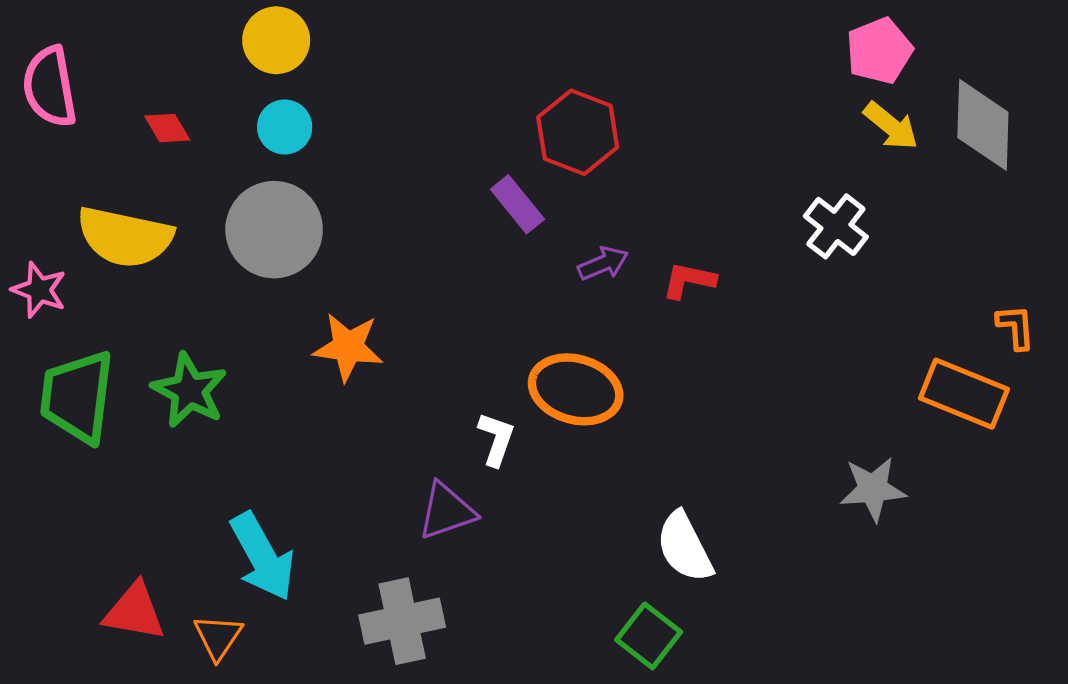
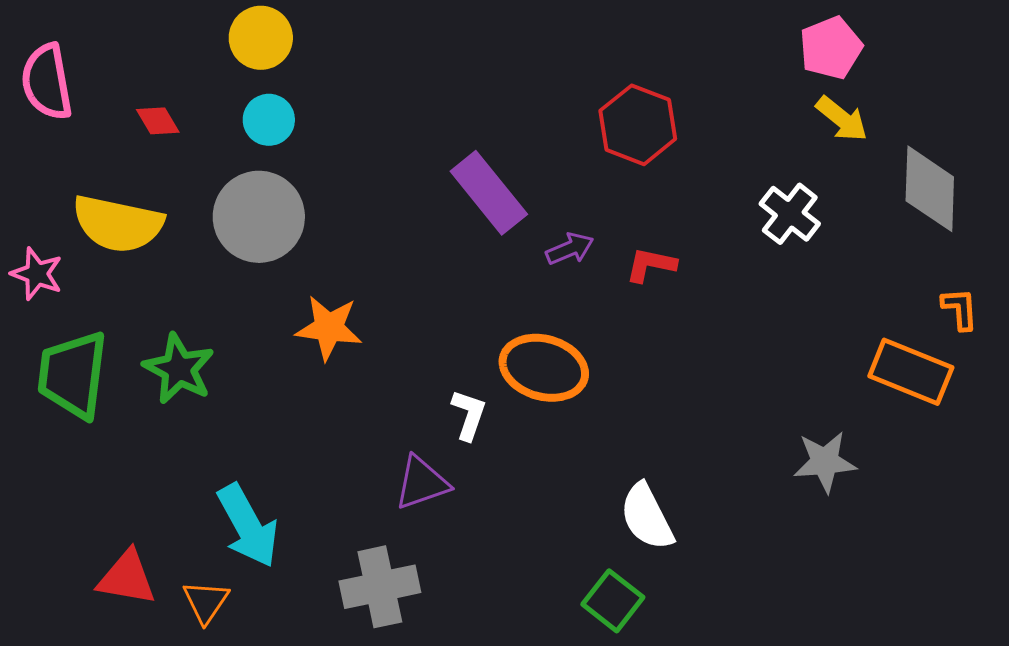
gray diamond: (983, 125) -> (930, 189), moved
red hexagon: (578, 132) -> (638, 125), moved
purple rectangle: (517, 204) -> (489, 193), size x1.5

